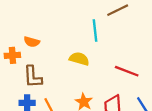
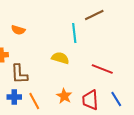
orange semicircle: (32, 42) -> (18, 30), moved

